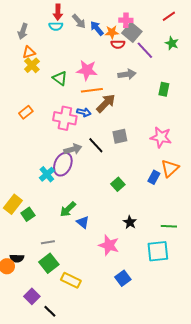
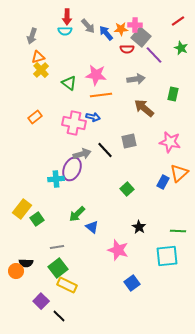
orange star: (112, 32) -> (121, 29), moved
brown arrow: (106, 103) -> (144, 108), moved, turned -95
cyan cross: (47, 174) -> (56, 179), turned 35
yellow rectangle: (71, 280) -> (67, 285), moved

